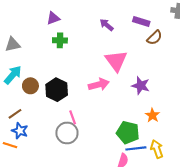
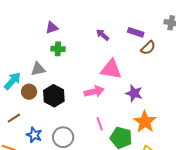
gray triangle: (13, 44) -> (38, 69), moved
pink triangle: (116, 61) -> (111, 69), turned -45
orange star: (153, 115) -> (145, 122), size x1.6
pink line: (73, 117) -> (100, 124), moved
blue star: (20, 131) -> (34, 135), moved

